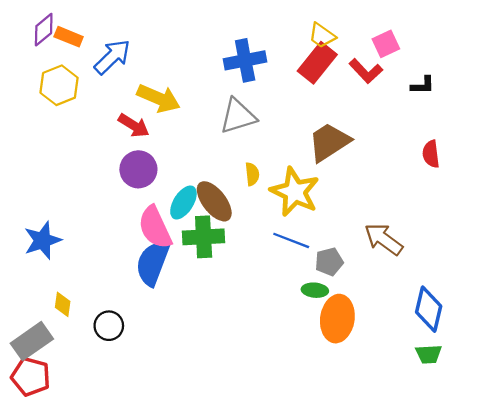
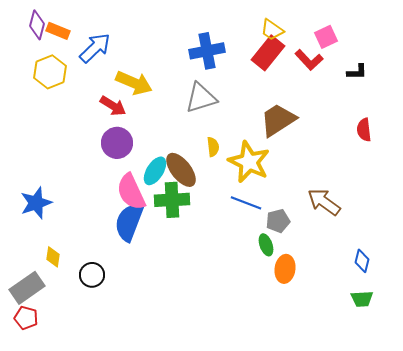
purple diamond: (44, 30) -> (37, 25), turned -36
green ellipse: (315, 290) -> (266, 245), turned 65
blue diamond: (429, 309) -> (362, 261), size x0.6
orange ellipse: (337, 319) -> (285, 269), size x0.7
red pentagon: (31, 377) -> (26, 318), size x0.7

